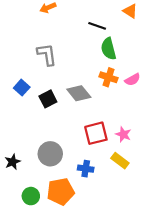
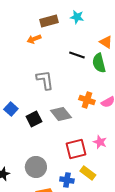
green semicircle: (109, 49) -> (99, 63), moved
gray L-shape: (47, 54) -> (45, 80), moved
pink star: (123, 134) -> (100, 142), moved
yellow rectangle: (120, 161) -> (88, 173), moved

